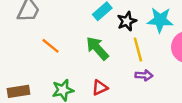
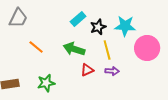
green arrow: (97, 48) -> (74, 49), turned -30
red triangle: (100, 88) -> (87, 70), moved

